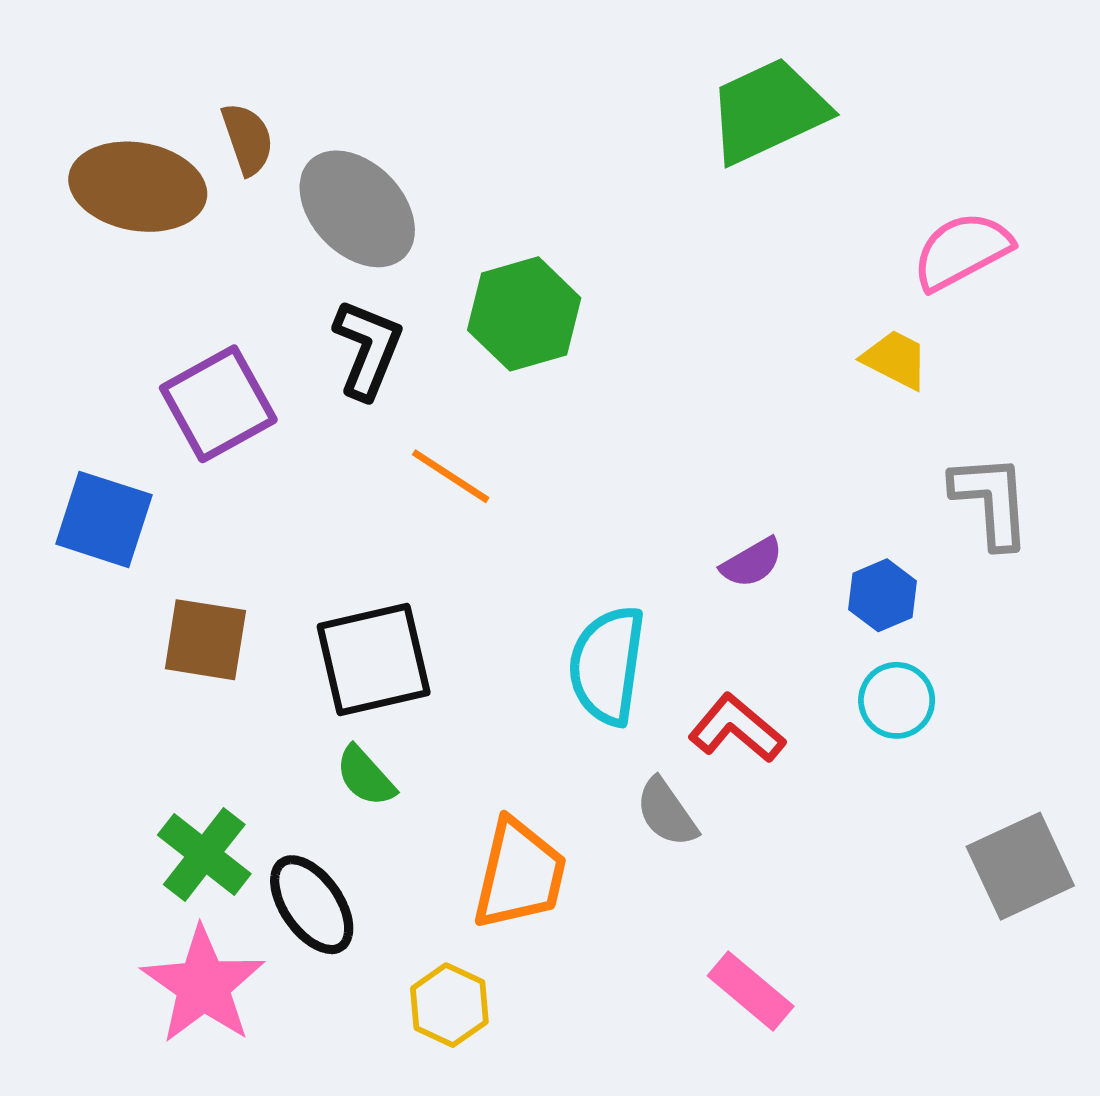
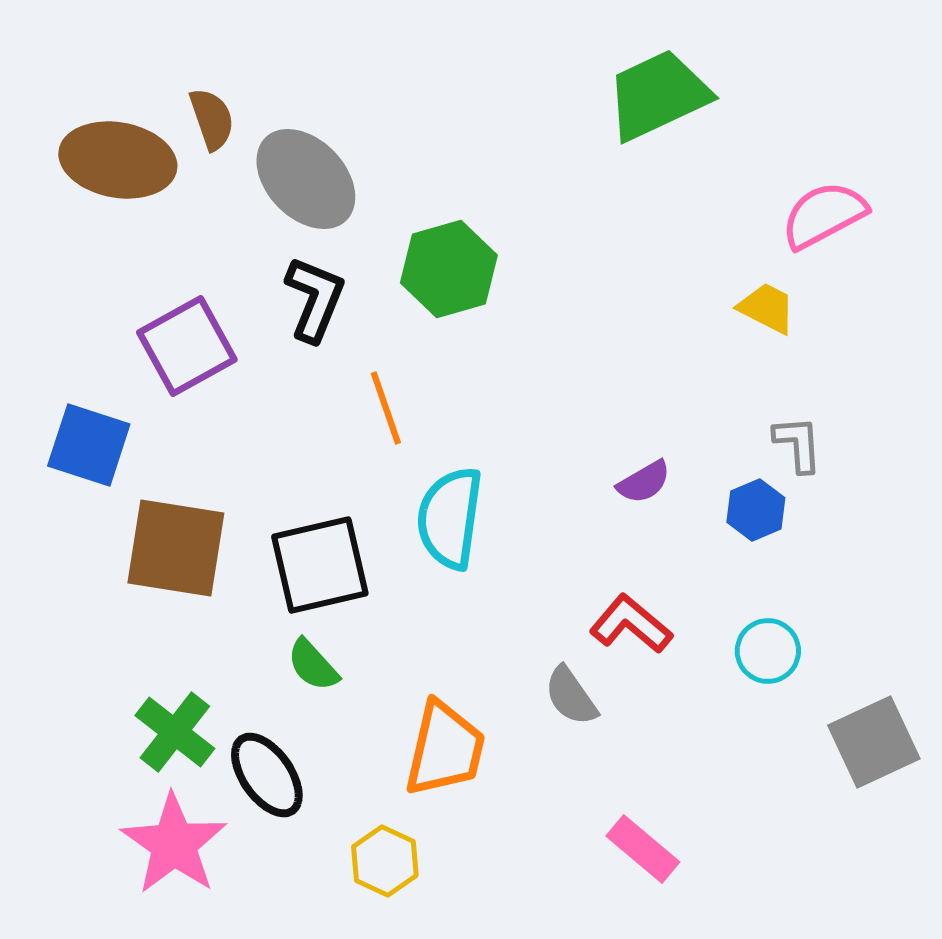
orange line: (451, 476) -> (386, 408), turned 38
gray L-shape: (991, 501) -> (798, 444), moved, size x0.7
brown square: (205, 640) -> (176, 548), size x1.4
cyan semicircle: (607, 665) -> (450, 518), moved
cyan circle: (897, 700) -> (768, 651), moved

